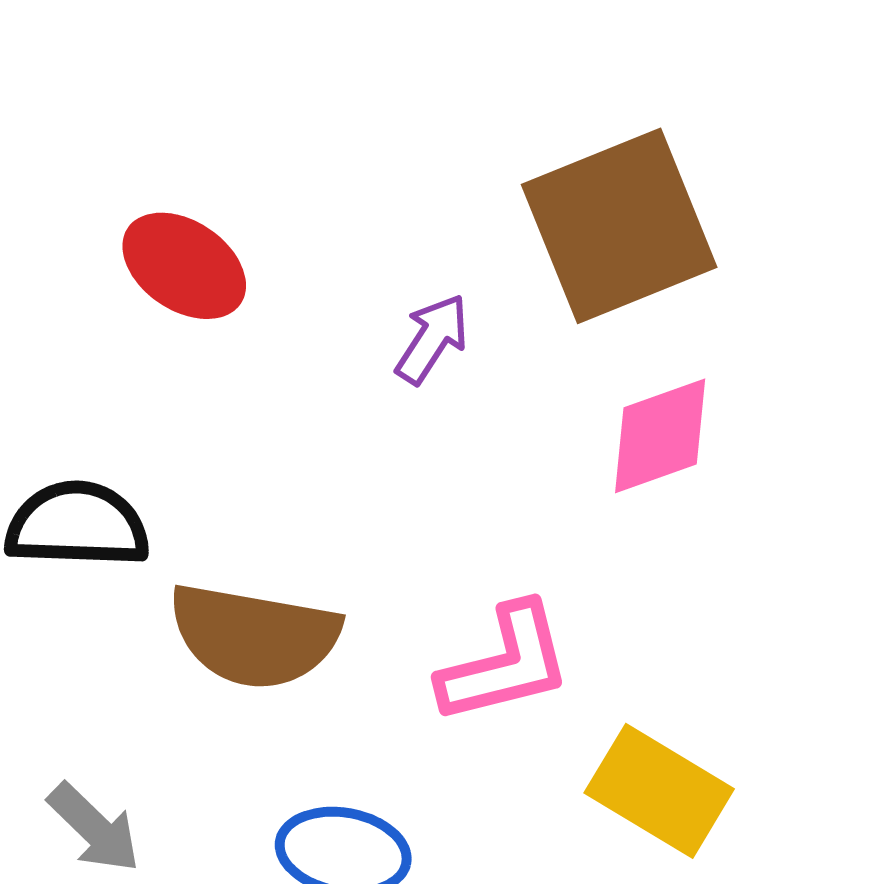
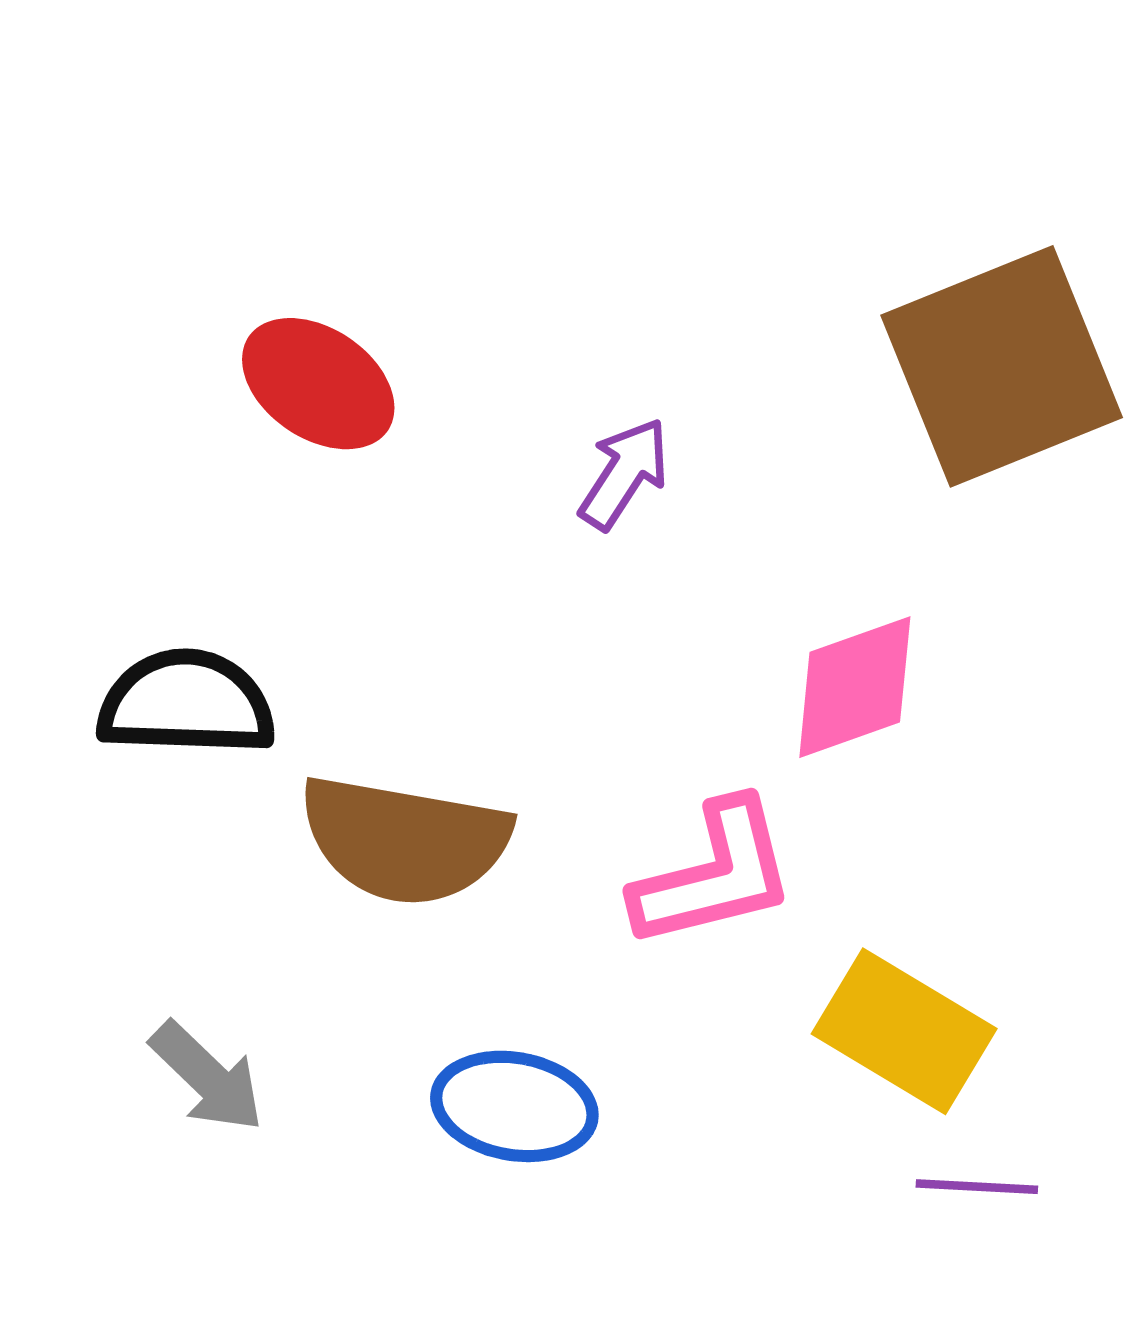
brown square: (619, 226) -> (1002, 366), moved
pink diamond: (660, 436) -> (855, 687), moved

